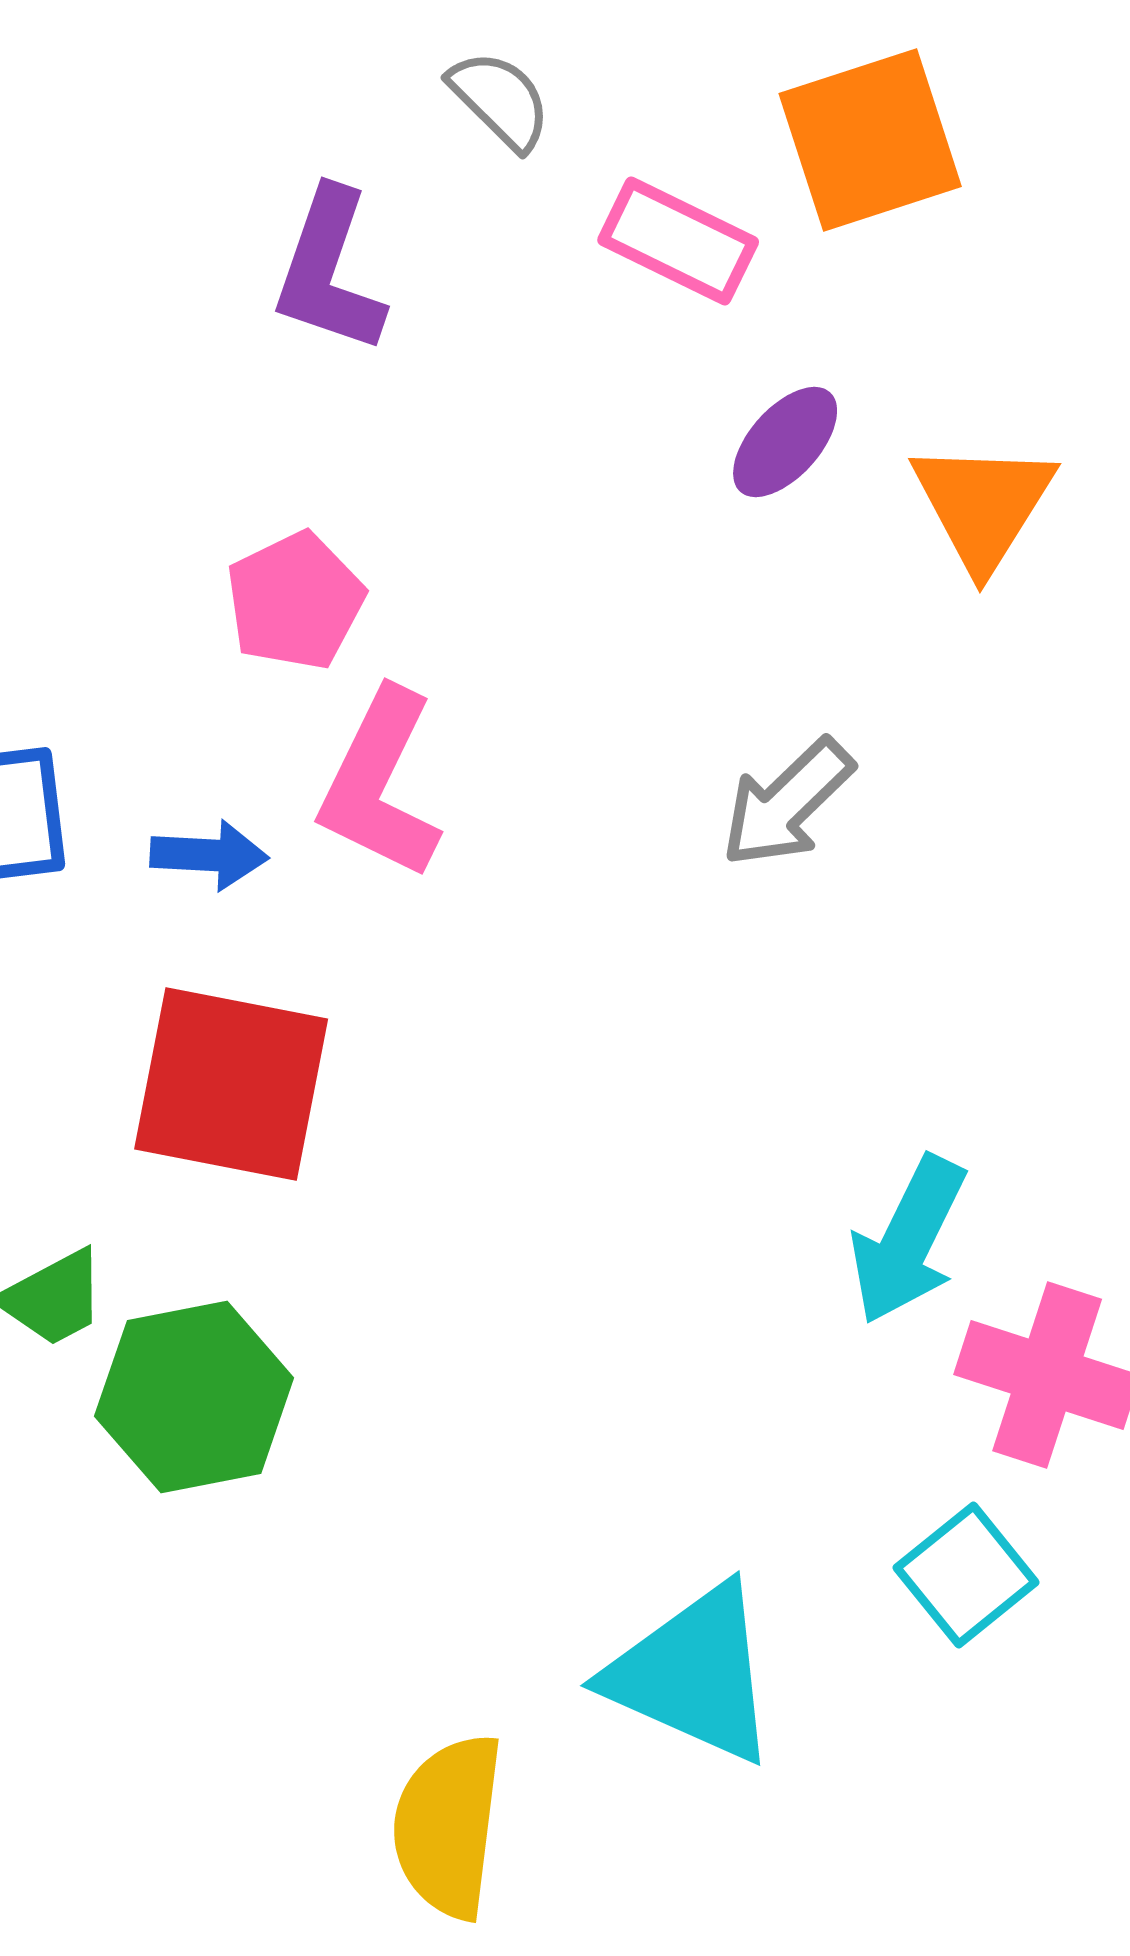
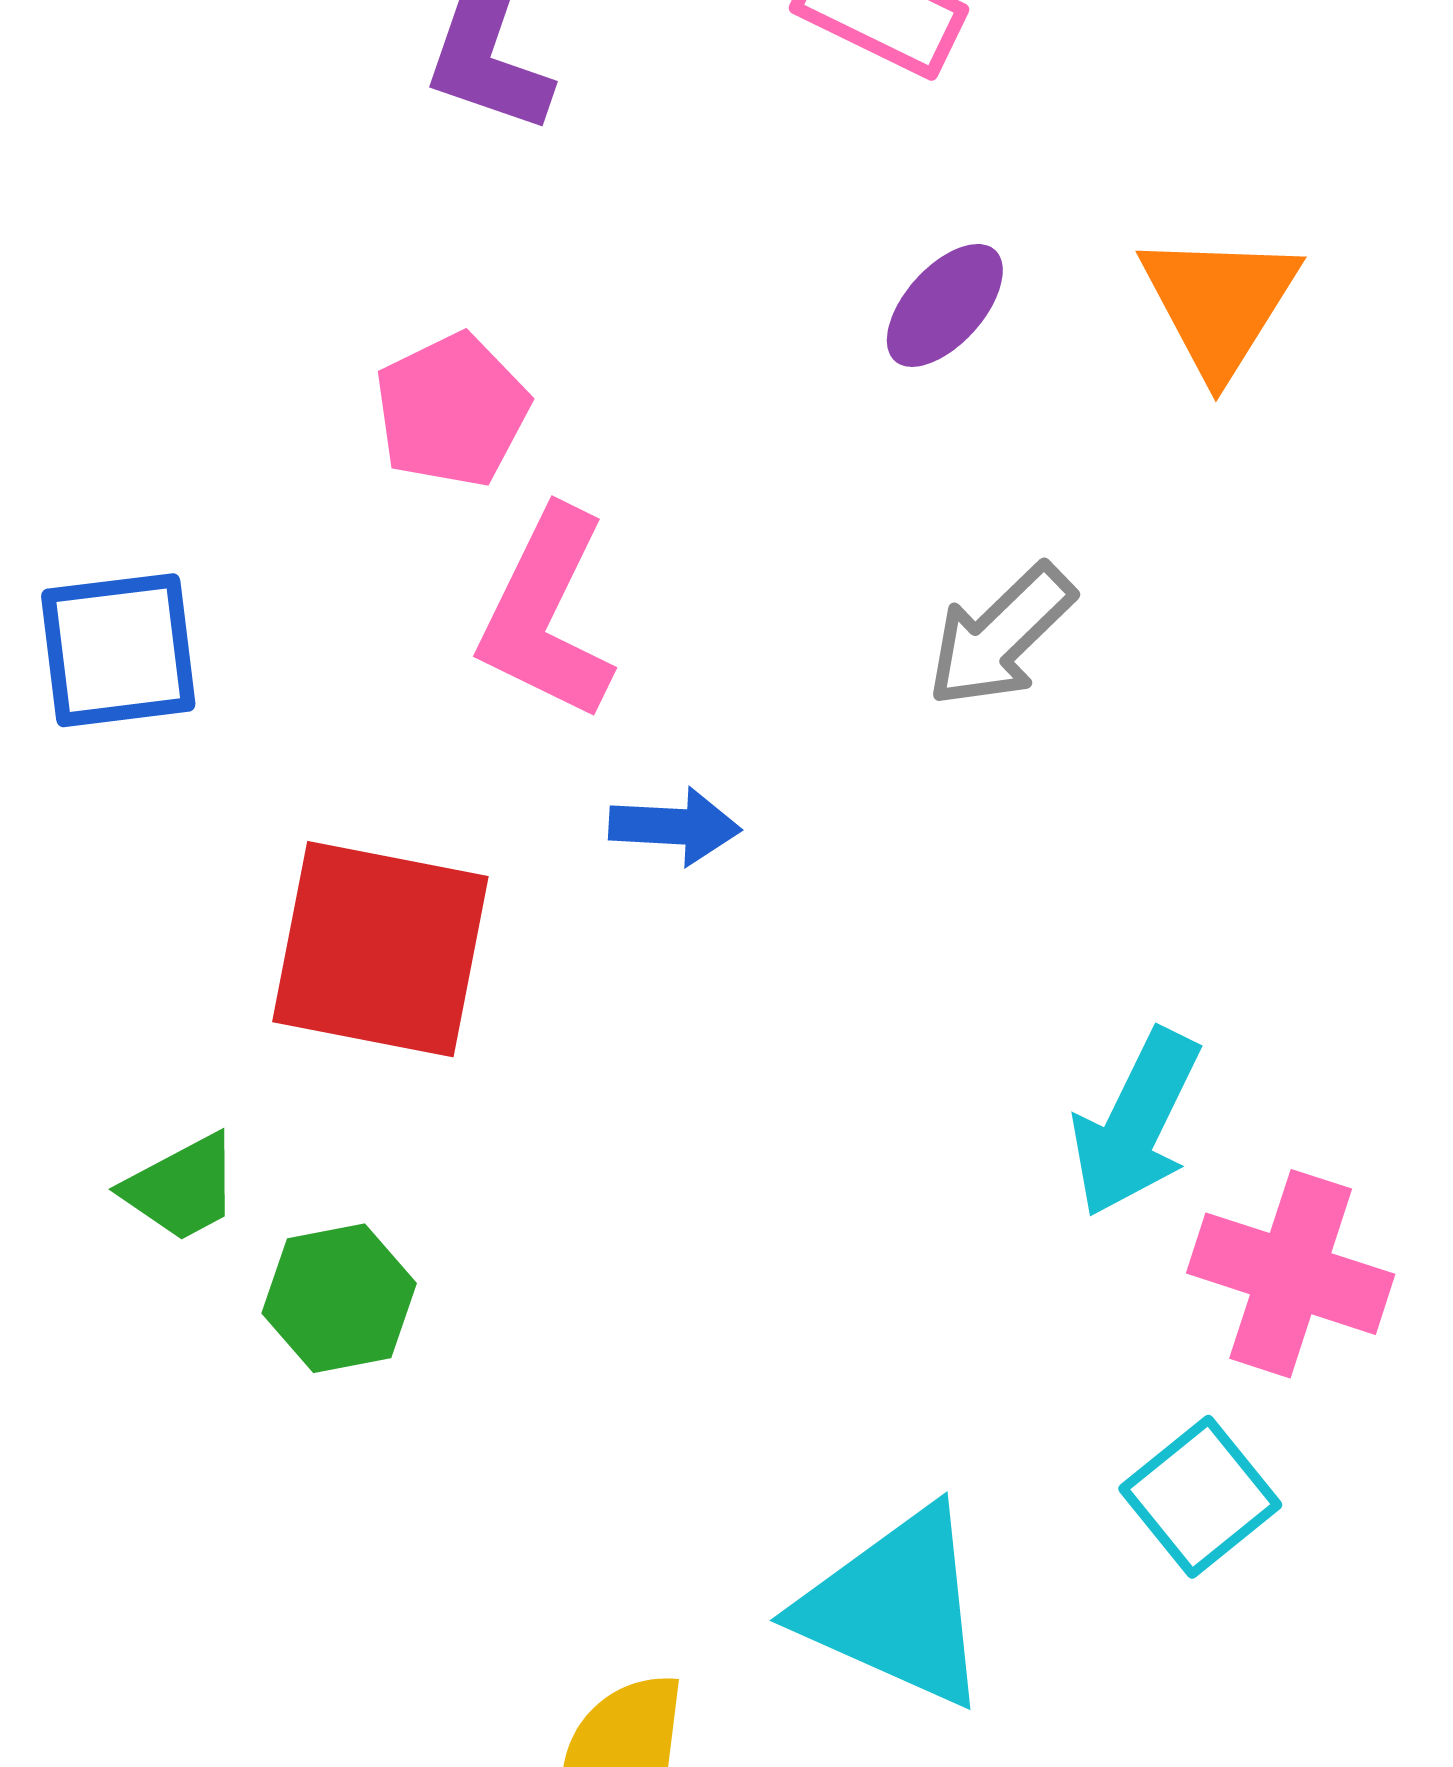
purple ellipse: (785, 442) -> (945, 305), moved
blue arrow: (209, 855) -> (675, 826), moved
green hexagon: (194, 1397) -> (339, 1298), size x0.7

